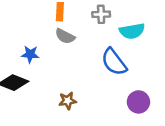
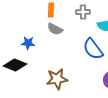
brown star: (68, 101) -> (57, 79), size x1.5

